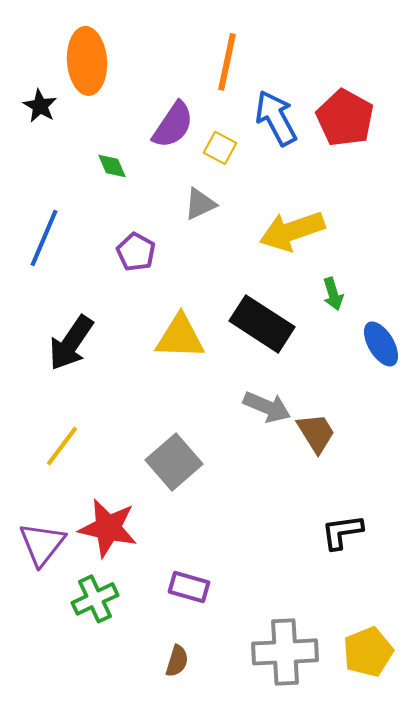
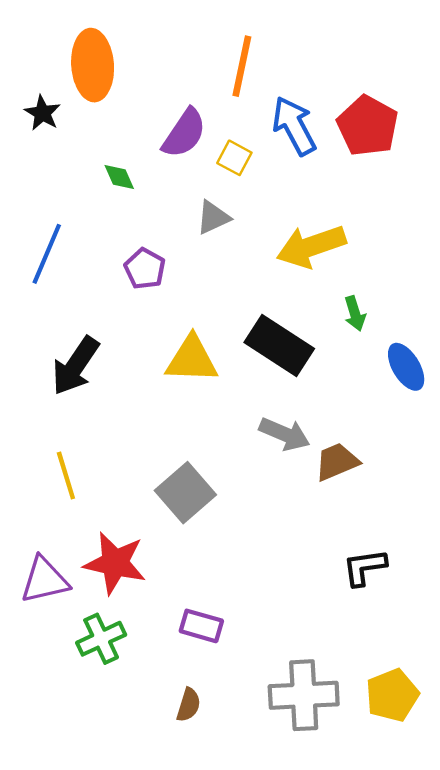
brown trapezoid: (316, 433) -> (337, 462), turned -81
yellow line: (62, 446) -> (66, 476), turned -54
purple triangle: (42, 544) -> (45, 580), turned 39

